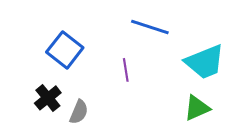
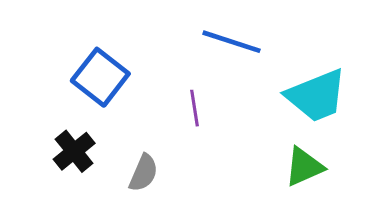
gray semicircle: (79, 112) -> (144, 173), moved

